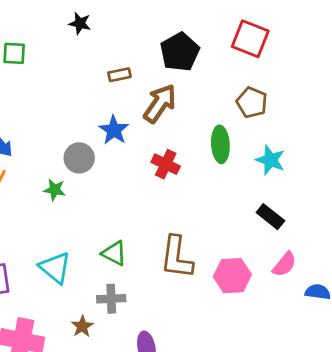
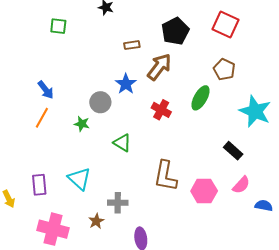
green ellipse: (220, 144) -> (201, 98), turned 30
cyan star: (270, 160) -> (255, 111), moved, size x1.5
green triangle: (114, 253) -> (122, 143), moved

